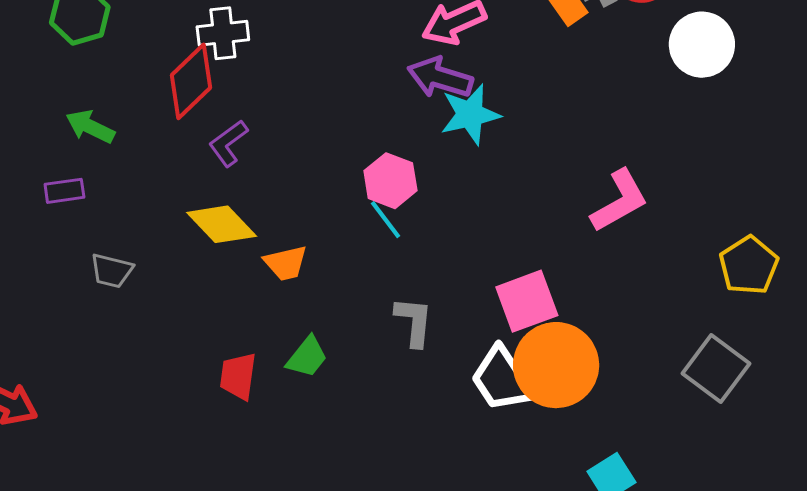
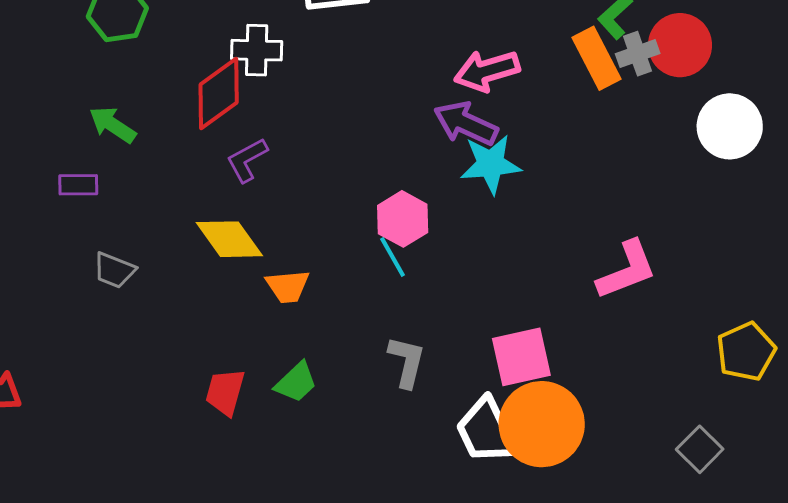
gray square: (716, 369) -> (700, 449), size x0.7

